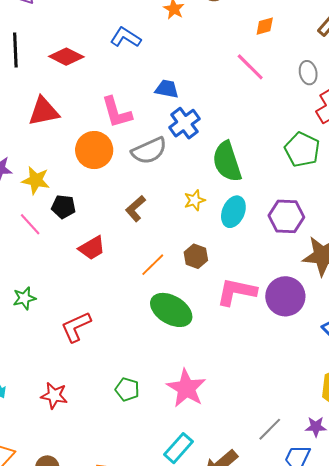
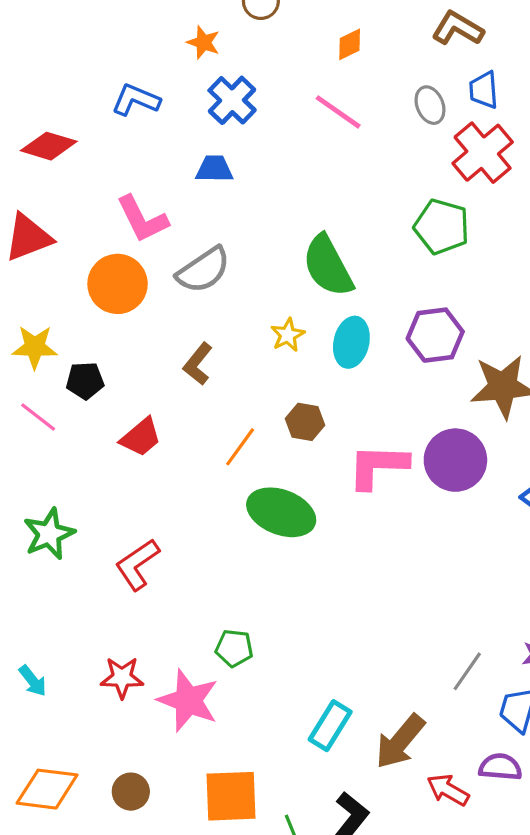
blue cross: (184, 123) -> (232, 100), moved
green star: (24, 298) -> (49, 534), size x1.4
pink star: (186, 388) -> (188, 700), moved

